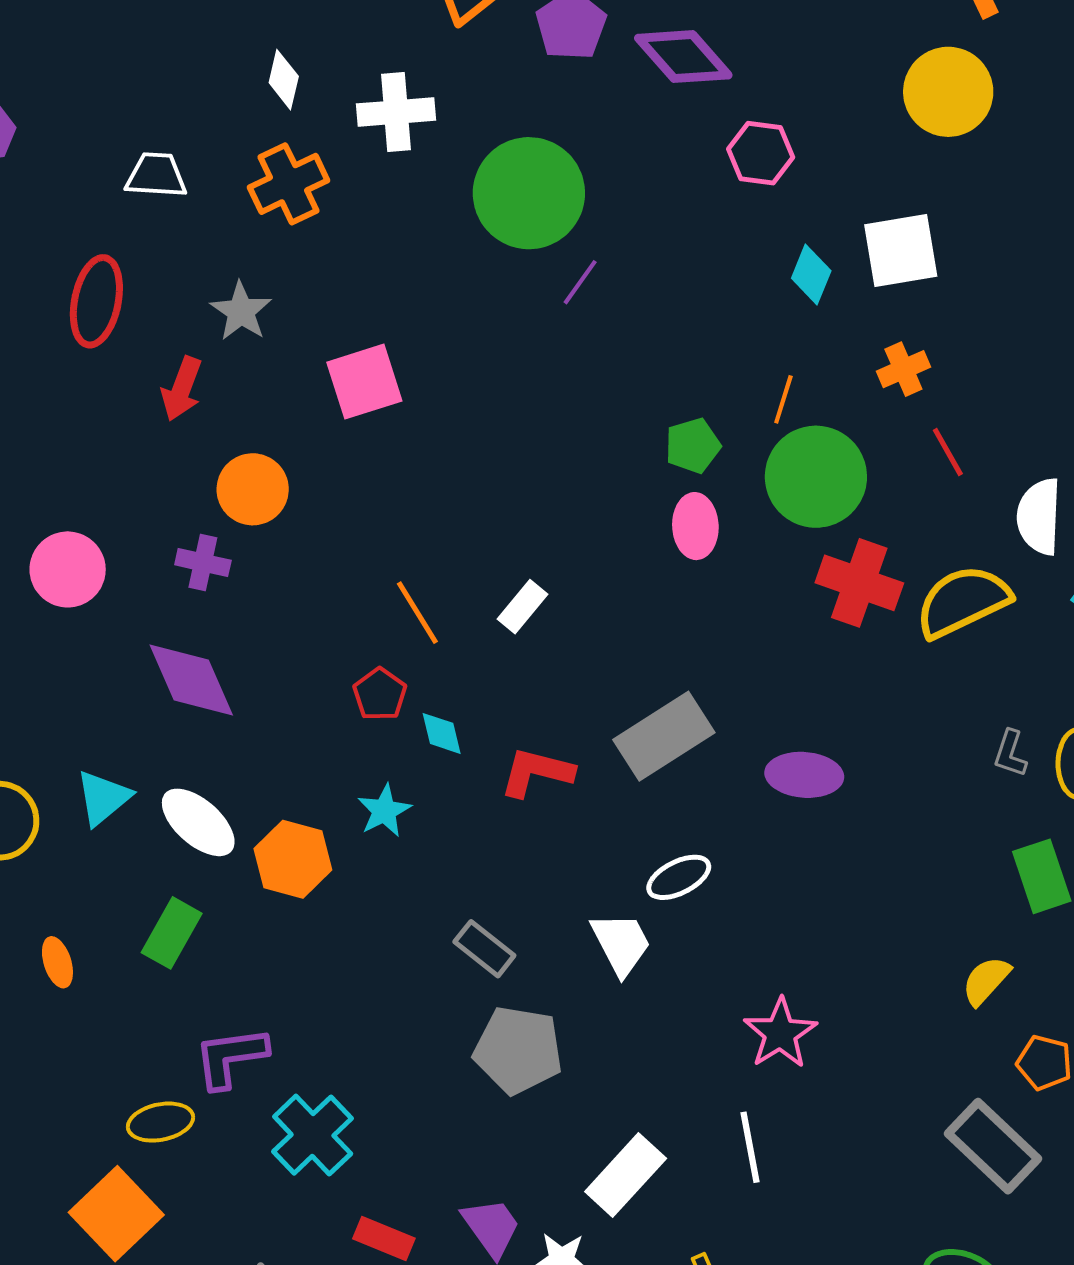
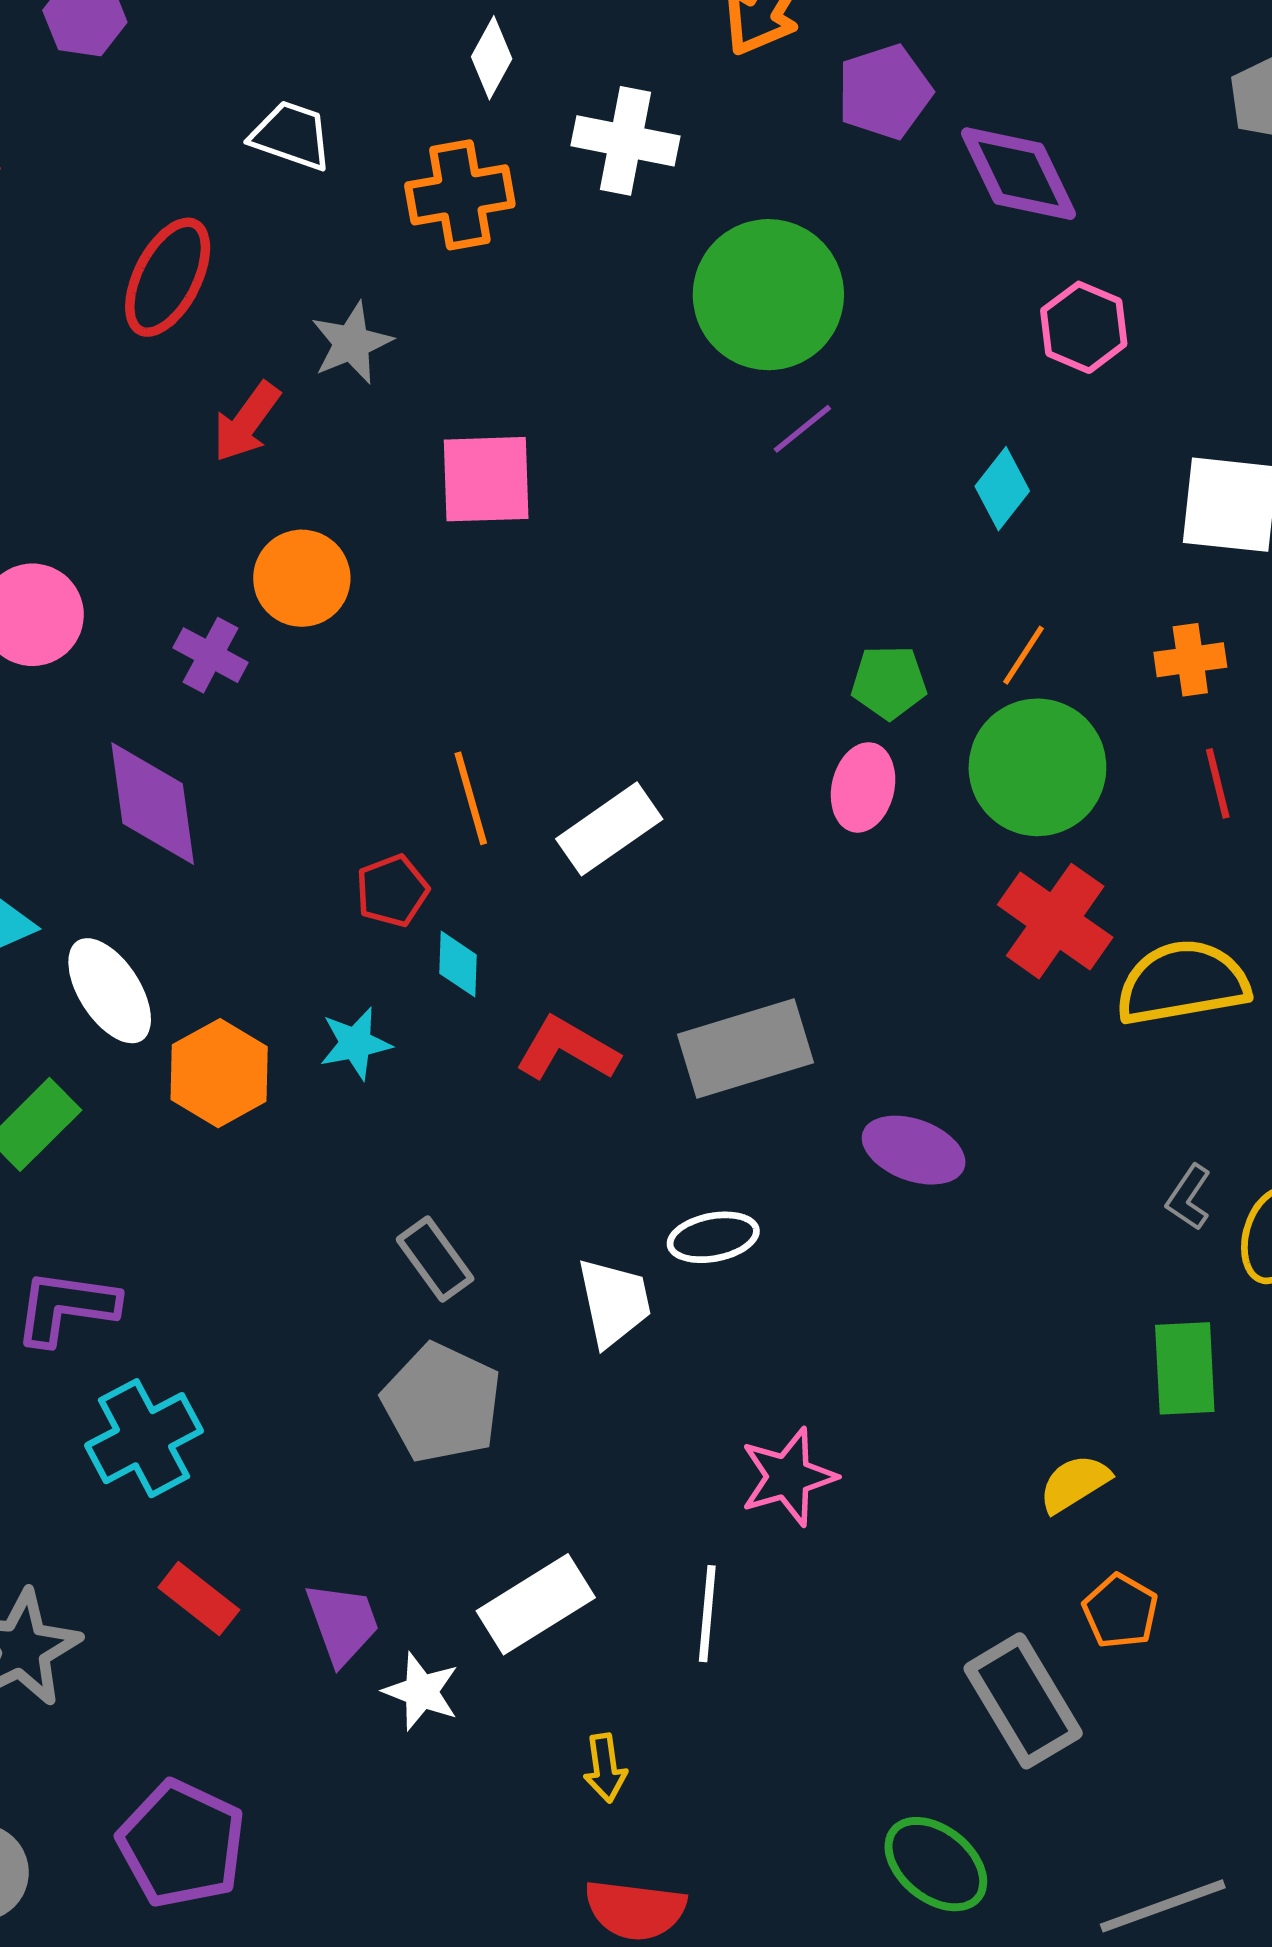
cyan diamond: (811, 275) -> (1002, 489), moved
white rectangle: (523, 607) -> (609, 829), size x1.4

